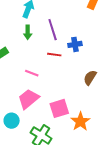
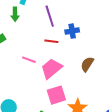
green arrow: (28, 32) -> (15, 14), moved
pink trapezoid: (28, 99) -> (51, 68), moved

